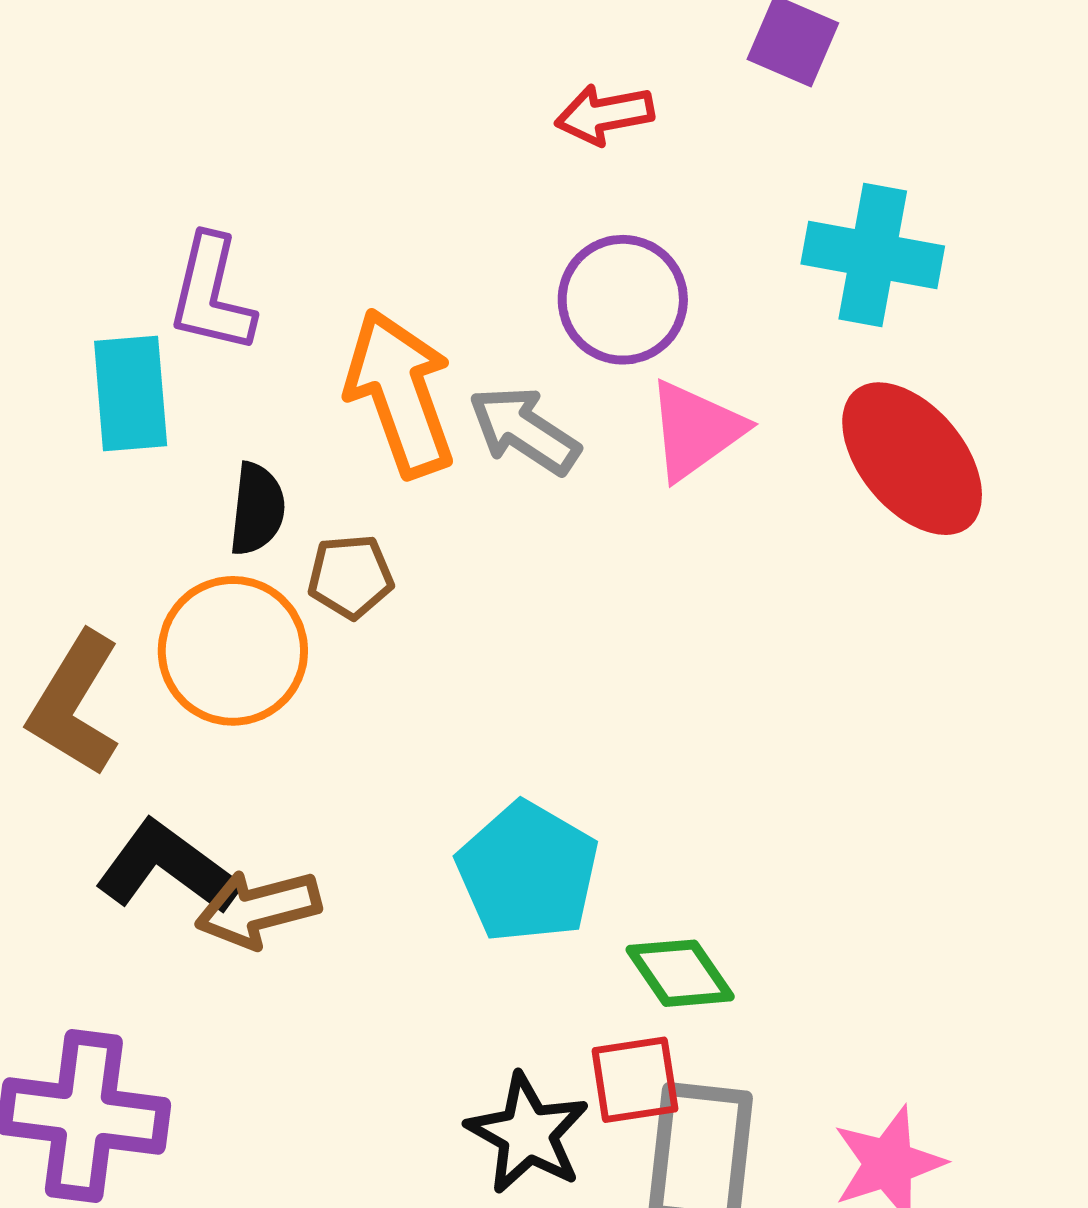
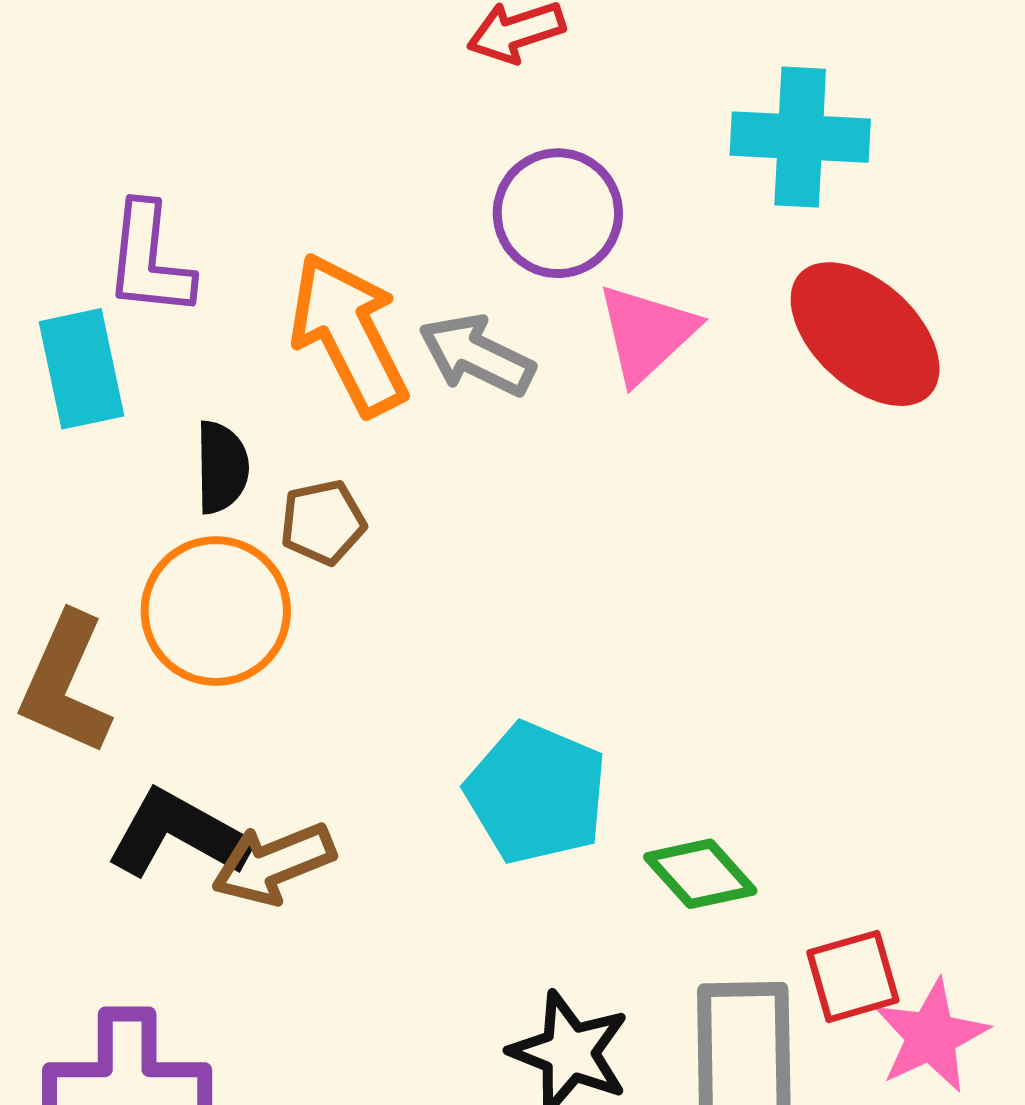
red square: (635, 1080) -> (853, 976), moved

